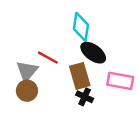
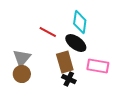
cyan diamond: (81, 27) -> (80, 22), moved
red line: (48, 58) -> (48, 32), moved

